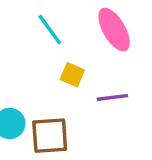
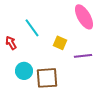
cyan line: (50, 30) -> (32, 28), moved

